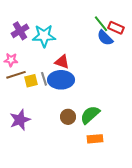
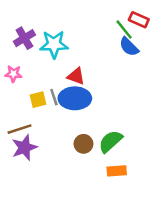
red rectangle: (116, 28) -> (139, 20), moved
brown line: (16, 75) -> (20, 129), moved

